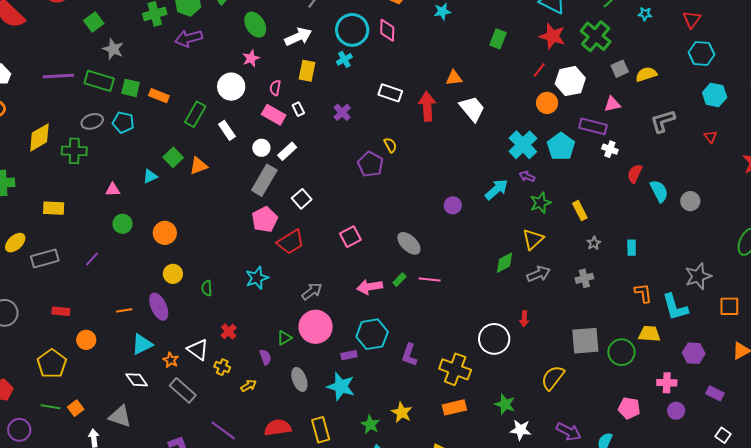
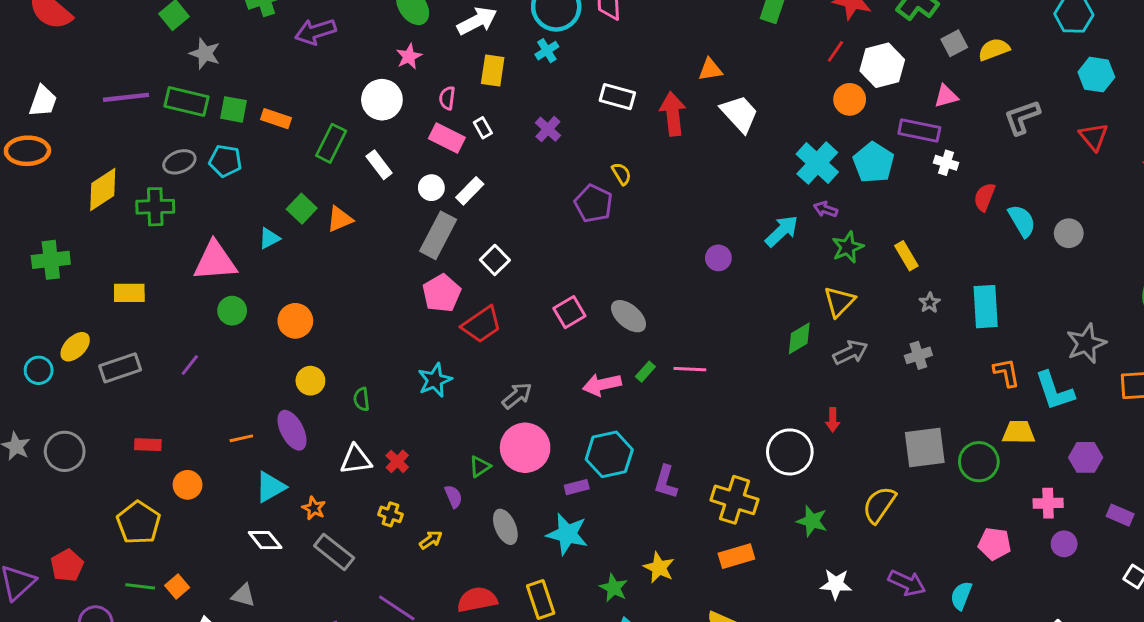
red triangle: (711, 137) -> (1094, 137), size x1.5
pink triangle: (113, 190) -> (215, 261), size x2.0
gray ellipse: (409, 243) -> (629, 316), moved
cyan rectangle: (632, 248) -> (986, 307), size x1.8
white triangle: (198, 350) -> (356, 460), moved, turned -40
green star: (505, 404) -> (812, 521), moved
gray triangle: (120, 416) -> (243, 595), size x0.7

